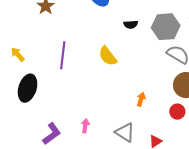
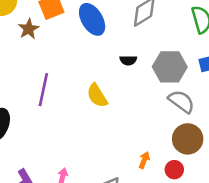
orange arrow: (141, 99) -> (144, 160), moved

